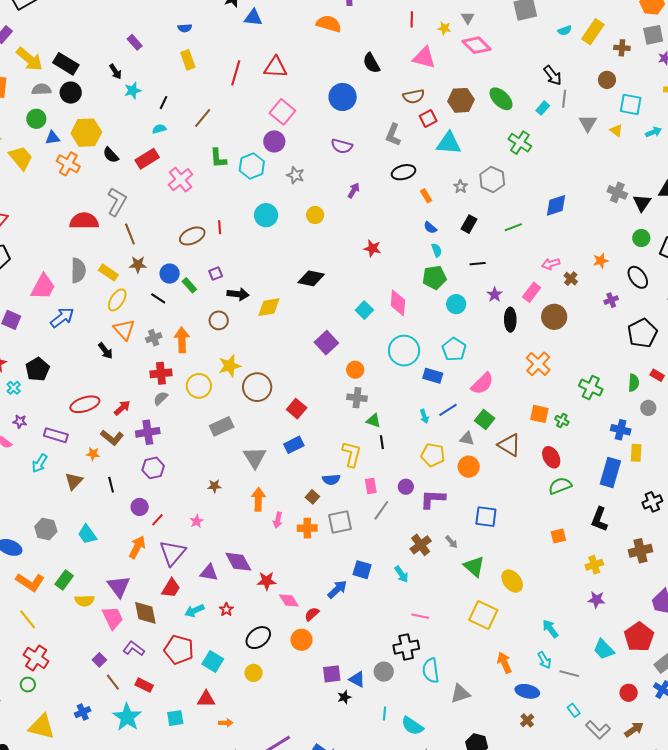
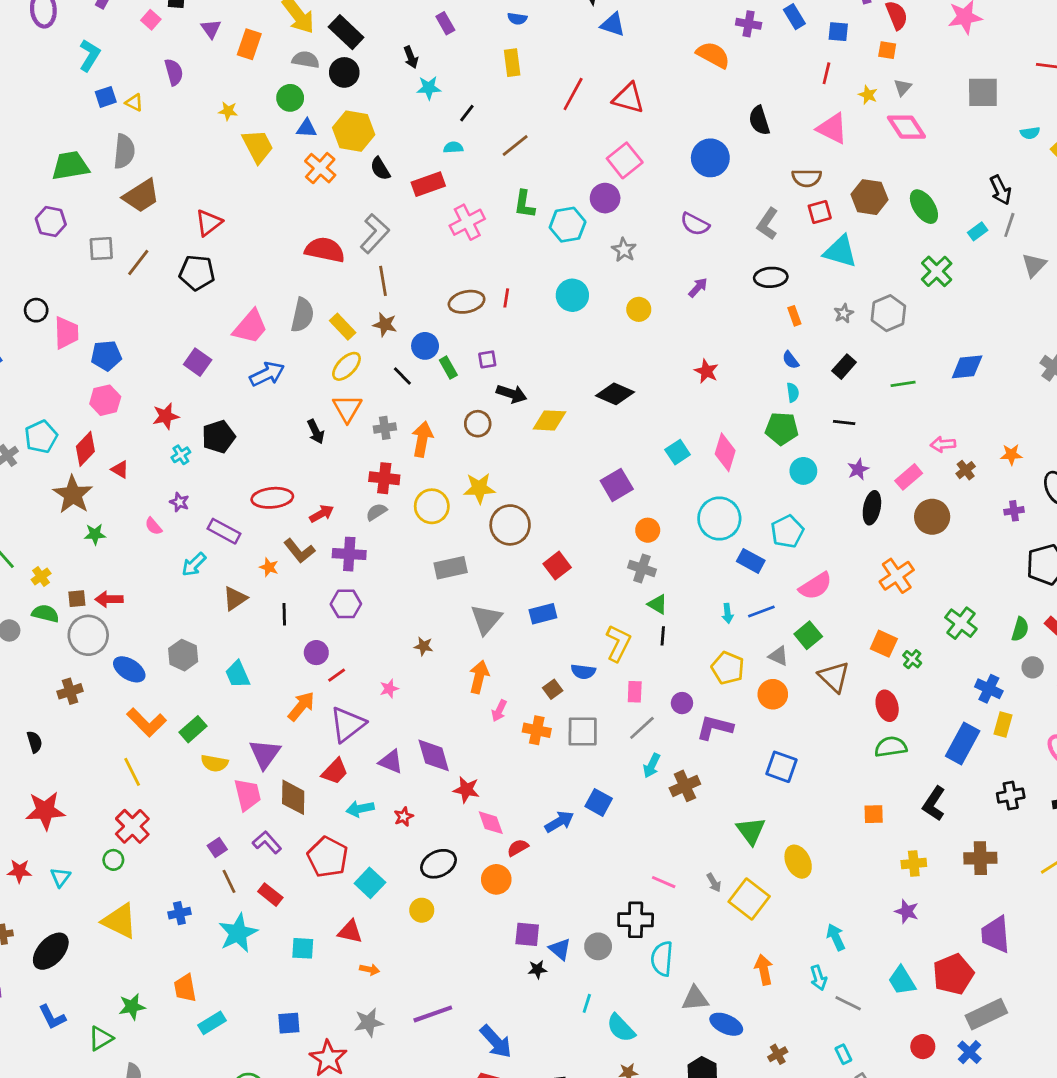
gray arrow: (451, 542) -> (714, 883), moved
cyan arrow: (401, 574) -> (652, 766), moved, turned 48
blue ellipse: (527, 691) -> (726, 1024), moved

